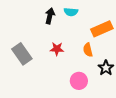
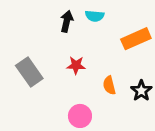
orange semicircle: (88, 50) -> (109, 85), moved
pink circle: (79, 81) -> (80, 116), moved

